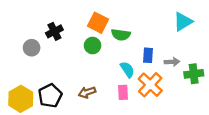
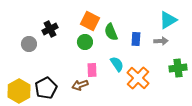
green semicircle: (121, 35) -> (111, 32), turned 60
blue rectangle: (148, 55) -> (136, 39), moved
gray arrow: (172, 62) -> (161, 41), moved
pink rectangle: (123, 92) -> (92, 70), moved

